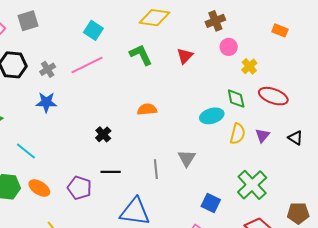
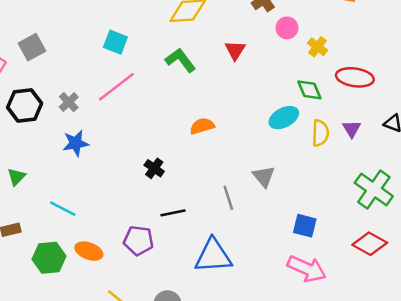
green cross: (252, 185) -> (374, 190), moved

